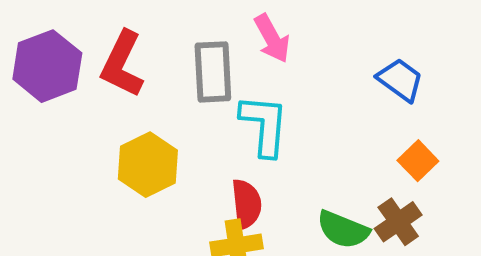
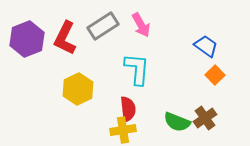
gray rectangle: (213, 72) -> (103, 26), moved, turned 60
orange square: (418, 161) -> (215, 75), moved

